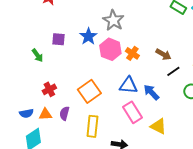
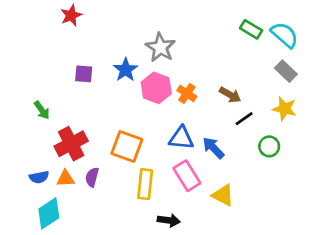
green arrow: (37, 55) -> (42, 110), moved
red cross: (49, 89) -> (71, 144), size x1.6
orange square: (89, 91) -> (127, 146), turned -35
yellow rectangle: (92, 126) -> (145, 184), moved

